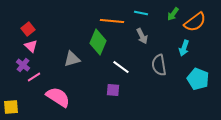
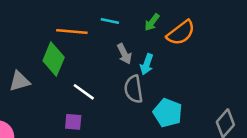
gray arrow: (142, 36) -> (124, 54), moved
cyan arrow: (184, 48) -> (147, 64), moved
cyan pentagon: (198, 79) -> (168, 113), moved

